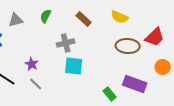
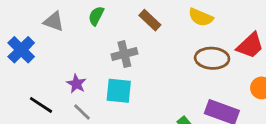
gray triangle: (16, 20) -> (54, 21), turned 35
cyan square: (74, 66) -> (119, 91), moved

